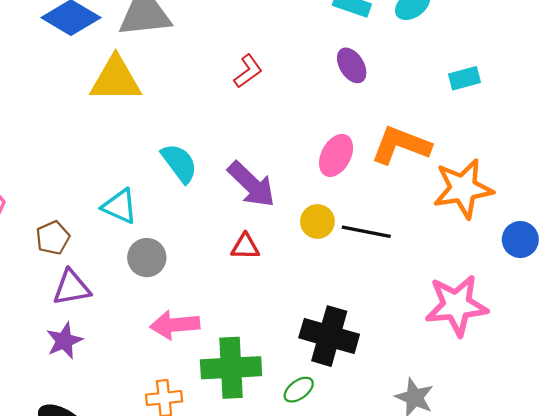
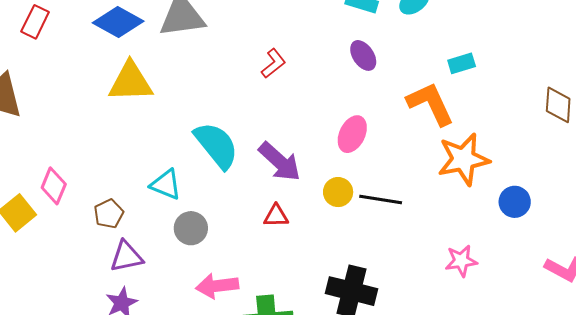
yellow triangle: (116, 79) -> (130, 82), moved
orange L-shape: (401, 145) -> (430, 104), moved, turned 46
cyan semicircle: (179, 163) -> (216, 145), size x1.4
pink star: (456, 305) -> (461, 261), size x0.6

